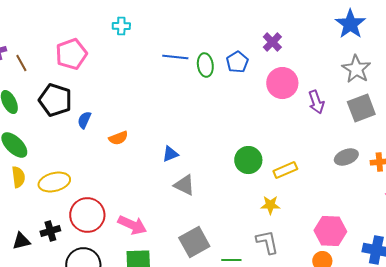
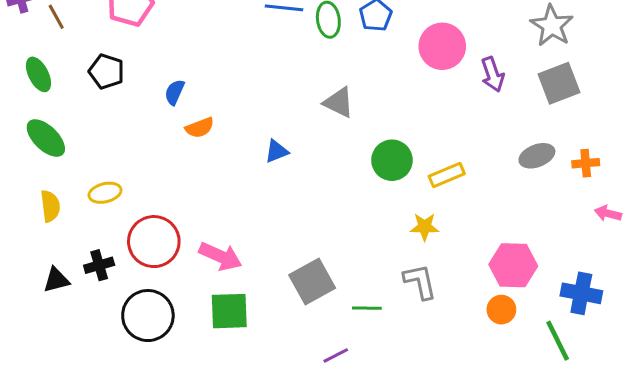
black pentagon: (55, 100) -> (106, 71), size x0.7
blue semicircle: (84, 120) -> (175, 92), moved
yellow semicircle: (18, 177) -> (50, 206), moved
yellow ellipse: (54, 182) -> (105, 193), size x0.7
gray triangle: (184, 185) -> (339, 103), moved

